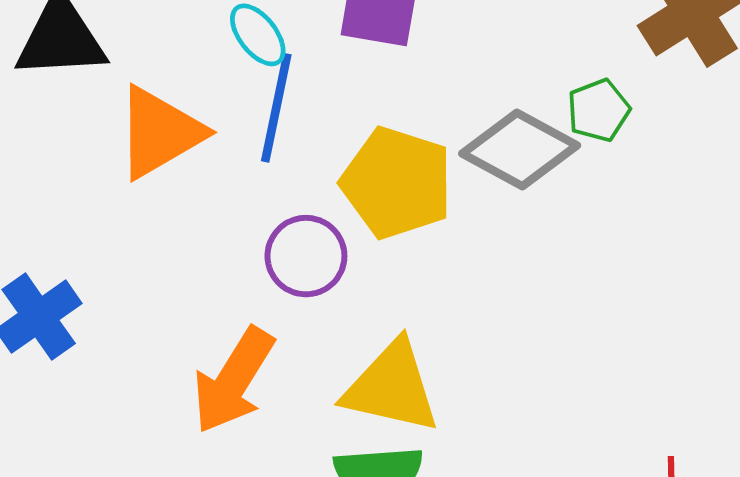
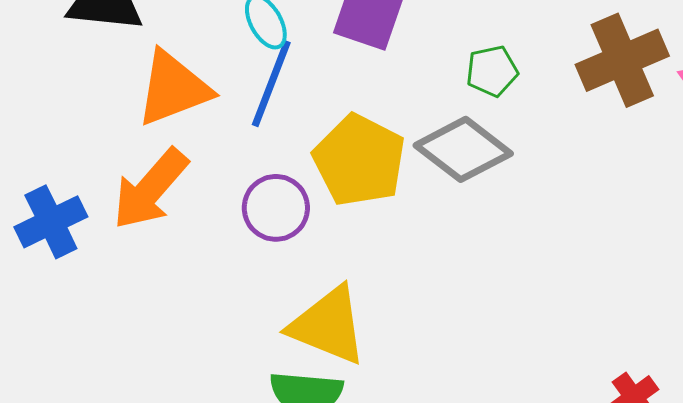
green pentagon: (599, 110) -> (492, 71), moved
orange arrow: (233, 380) -> (150, 189), moved

